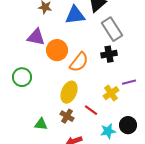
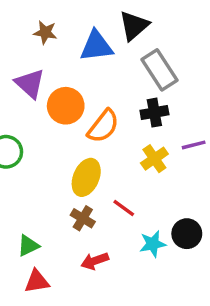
purple triangle: (36, 37) -> (30, 84), turned 30
purple line: (129, 82) -> (194, 145), moved
yellow cross: (111, 93) -> (154, 159), moved
green triangle: (41, 124) -> (28, 246), moved, turned -32

